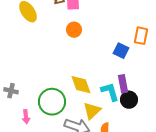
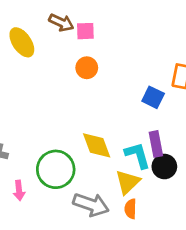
yellow triangle: (92, 111) -> (128, 182), moved

